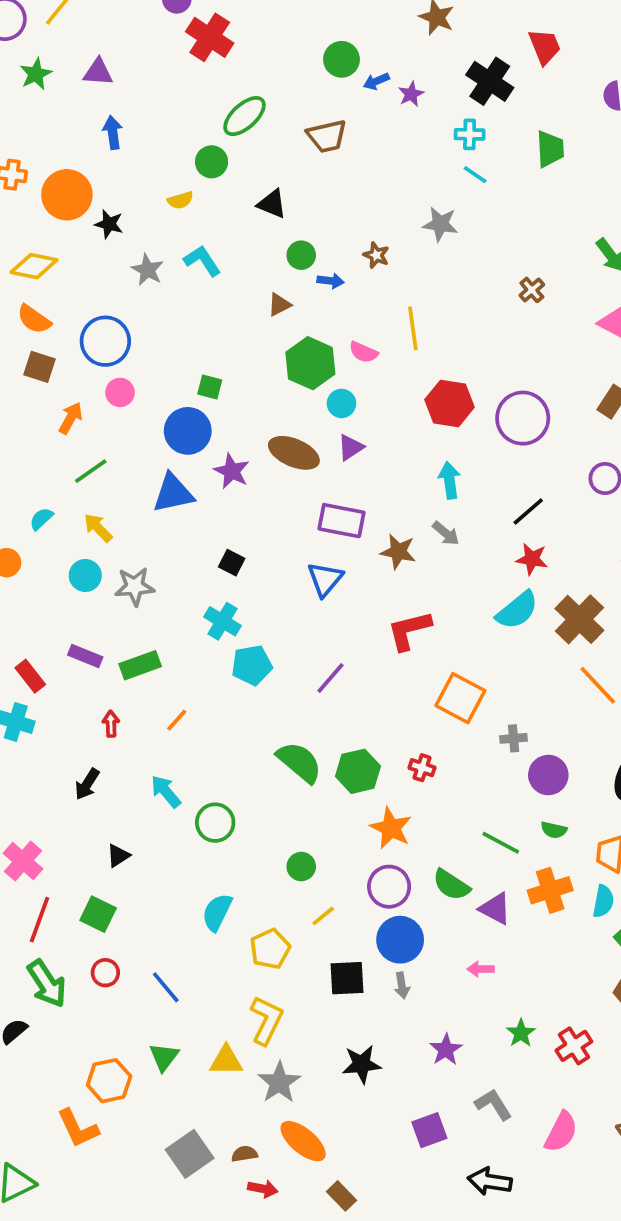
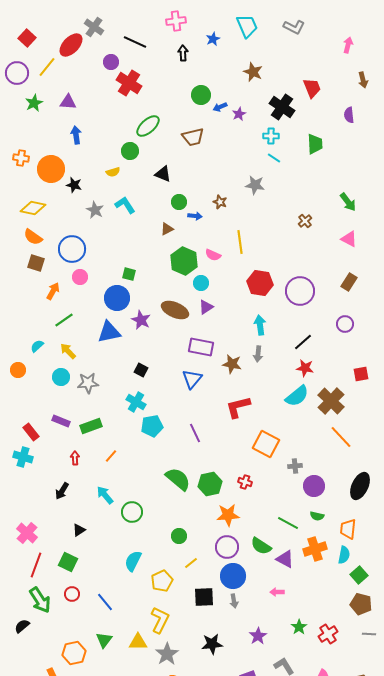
gray arrow: (446, 533) -> (258, 354), turned 56
purple line: (331, 678) -> (195, 433), turned -66
orange star: (391, 828) -> (228, 515), turned -30

